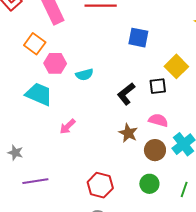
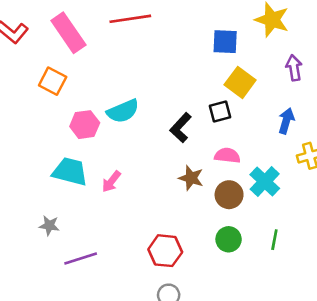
blue square: (138, 38) -> (225, 42), moved
pink hexagon: (55, 63) -> (85, 125), moved
cyan semicircle: (84, 75) -> (123, 111), size x1.4
cyan trapezoid: (39, 94) -> (70, 172), moved

